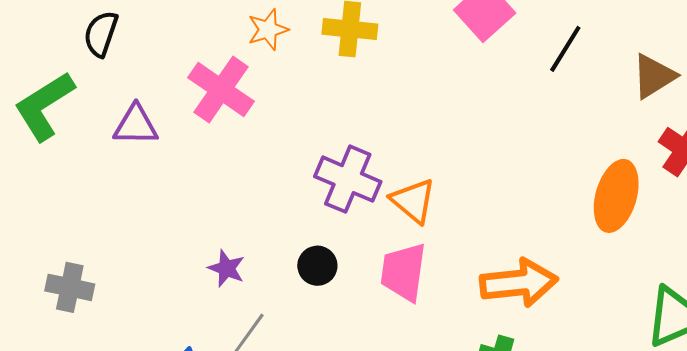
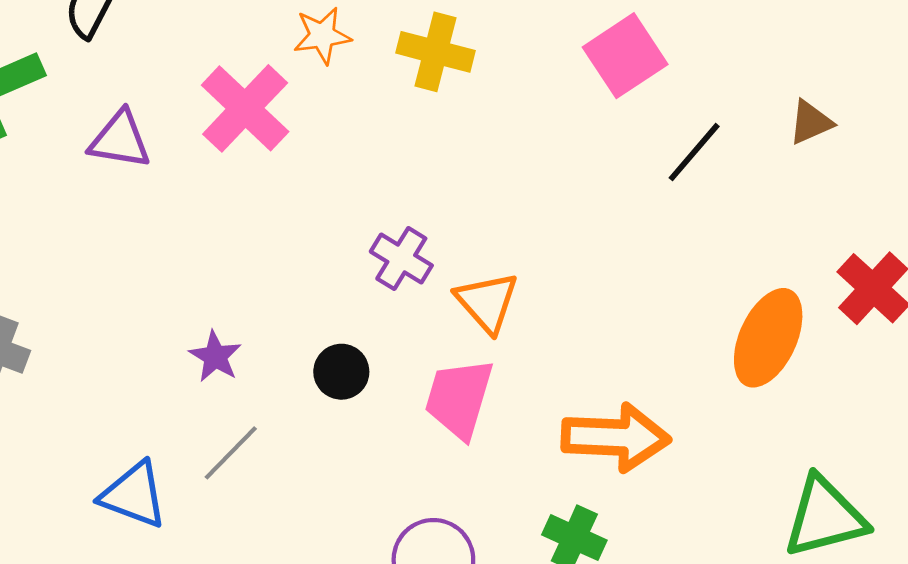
black line: (565, 49) -> (694, 152), moved
brown triangle: (654, 76) -> (811, 122), moved, size x0.7
purple cross: (348, 179) -> (401, 259), size x0.7

